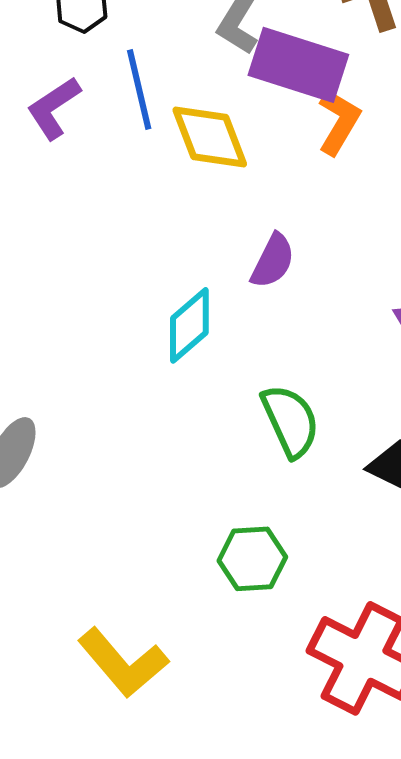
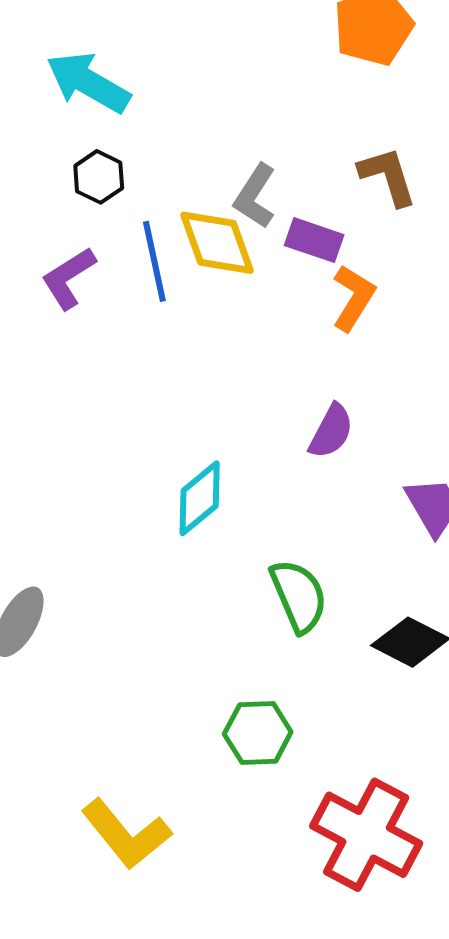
purple rectangle: (298, 65) -> (314, 240), size x0.6
yellow diamond: (210, 137) -> (217, 243), moved
purple semicircle: (273, 261) -> (331, 431), moved

